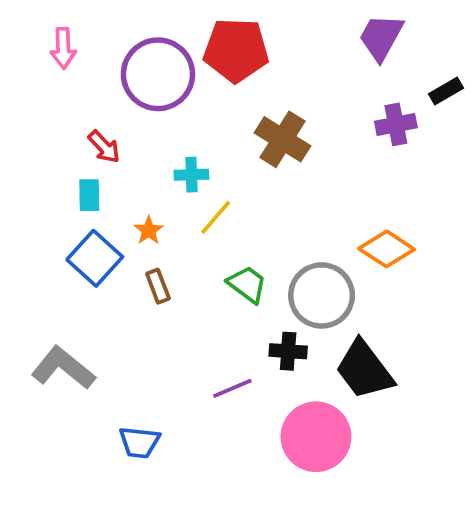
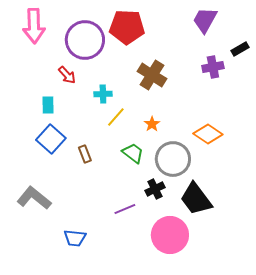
pink arrow: (63, 48) -> (34, 26), size x1.6
red arrow: (104, 147) -> (67, 75), moved
orange star: (149, 230) -> (152, 124), moved
black cross: (288, 351) -> (155, 189), turned -30

